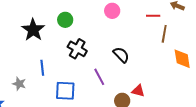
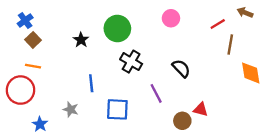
red line: (153, 16) -> (218, 24), turned -32
green circle: (65, 20) -> (117, 28), size x1.5
black star: (33, 30) -> (81, 40), size x0.6
gray star: (19, 84) -> (71, 109), moved

